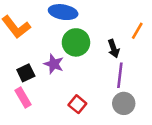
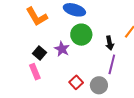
black square: (26, 73) -> (40, 53), turned -32
gray circle: (124, 103) -> (99, 85), moved

